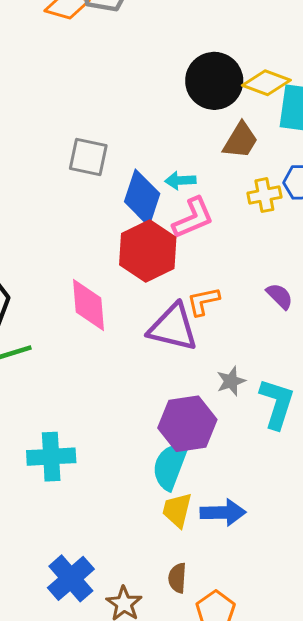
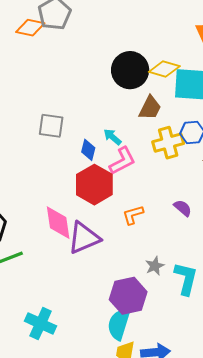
cyan arrow: (180, 180) -> (112, 137), turned 48
yellow cross: (264, 195) -> (168, 143), size x1.4
blue diamond: (142, 198) -> (88, 150), size x0.6
purple triangle: (173, 327) -> (84, 238), moved, turned -33
cyan cross: (51, 457) -> (41, 324), turned 32

